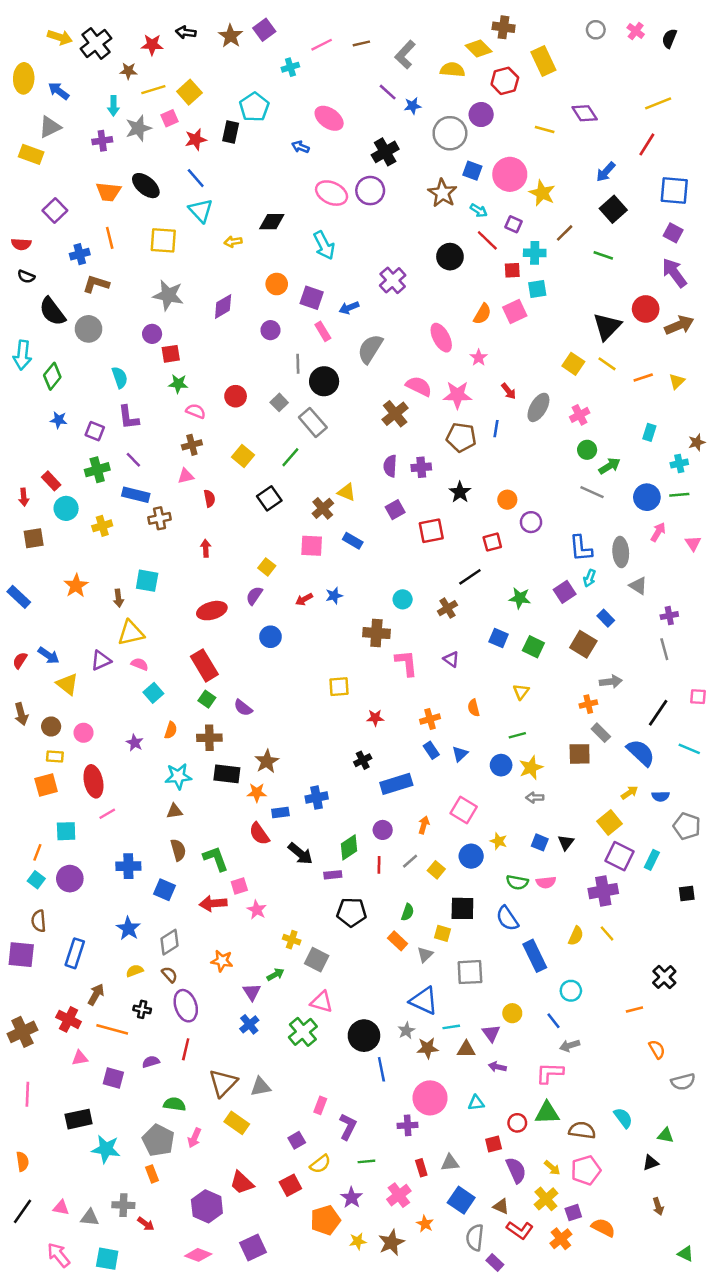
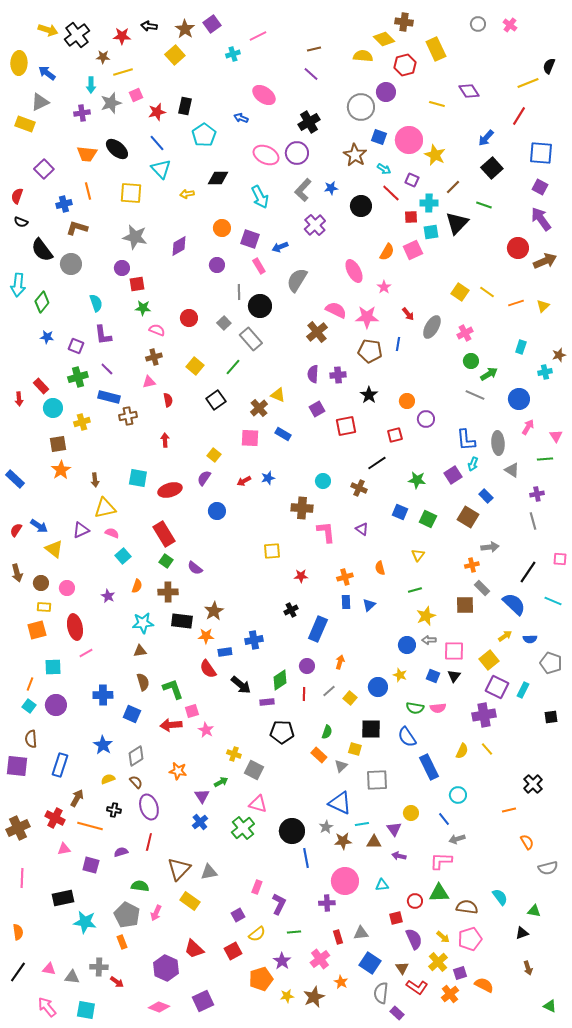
black semicircle: (669, 38) -> (549, 66), moved
brown line: (361, 43) -> (314, 49), moved
gray L-shape: (405, 55) -> (303, 190), moved
yellow square: (189, 92) -> (175, 55), moved
blue star: (413, 106) -> (331, 188), moved
cyan pentagon: (254, 107) -> (204, 135), moved
red semicircle: (21, 244) -> (17, 196), turned 105
black triangle: (607, 326) -> (457, 223), moved
green line: (679, 495) -> (545, 459), moved
brown square: (34, 538) -> (58, 444), moved
cyan square: (147, 581) -> (138, 478), moved
brown cross: (447, 608) -> (359, 488), turned -35
blue rectangle: (431, 750) -> (346, 602), turned 32
blue circle: (501, 765) -> (407, 645), moved
blue rectangle: (396, 784) -> (318, 629), turned -50
pink square: (464, 810) -> (454, 651), moved, turned -30
brown triangle: (501, 1206) -> (402, 968), turned 32

